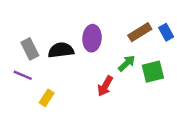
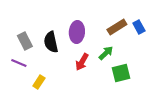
black semicircle: (61, 50) -> (51, 42), turned -95
green square: (153, 72) -> (121, 73), moved
red arrow: (105, 86) -> (82, 62), moved

